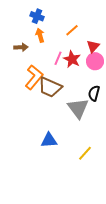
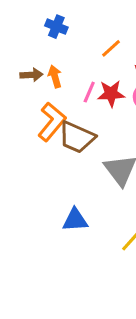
orange arrow: (40, 35) -> (55, 76), moved
red star: (72, 59) -> (111, 94), turned -30

